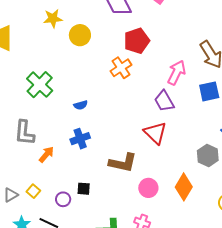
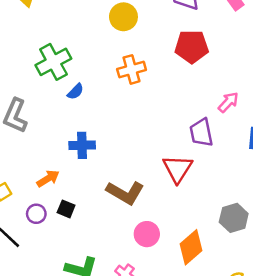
orange cross: (121, 68) -> (132, 69), moved
pink arrow: (177, 73) -> (228, 102), size x0.7
blue semicircle: (81, 105) -> (75, 92), moved, turned -48
orange arrow: (46, 154) -> (48, 179), moved

